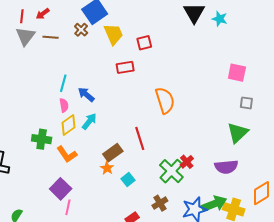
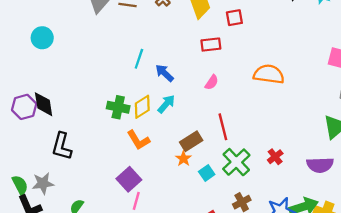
orange semicircle: (165, 100) -> (269, 74), moved, turned -68
pink semicircle: (64, 105) -> (212, 82), moved, turned 40
green cross: (42, 139) -> (118, 107), moved
green cross: (171, 171) -> (236, 162), moved

